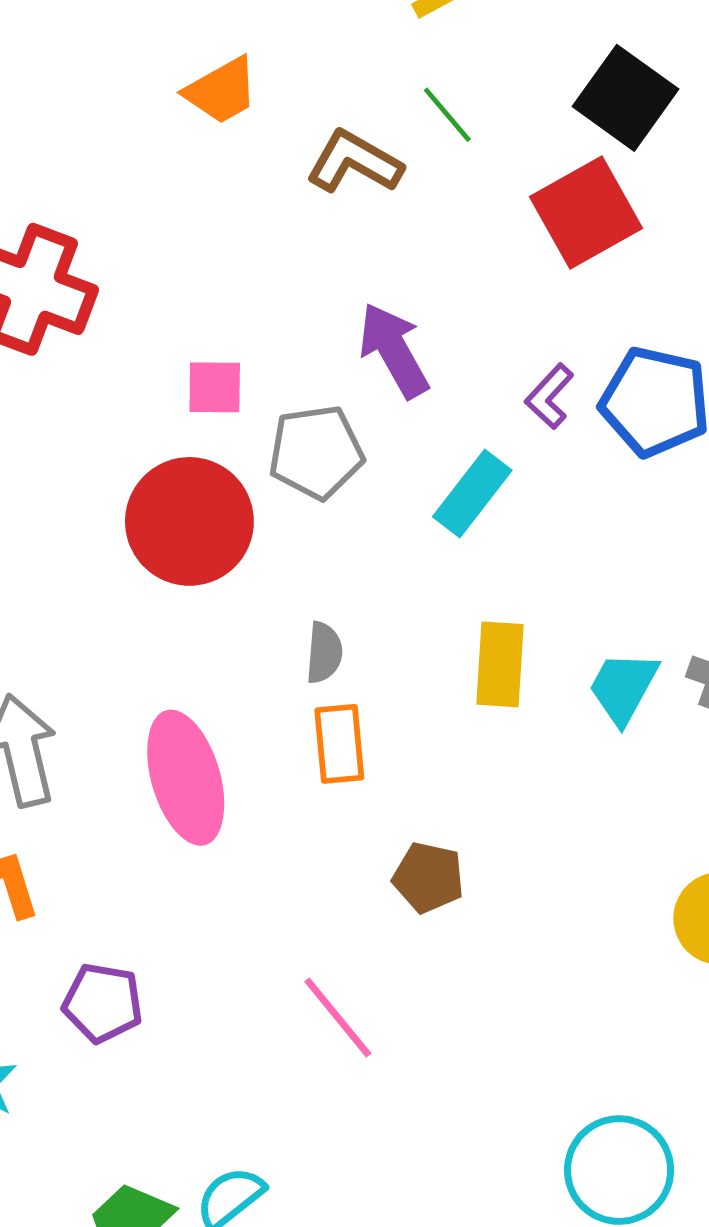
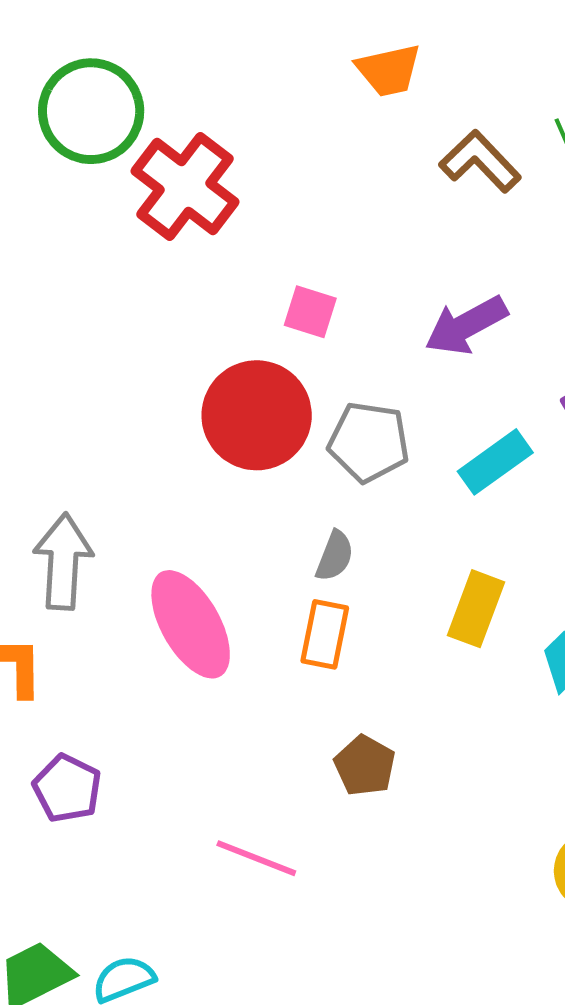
purple arrow: (394, 350) -> (466, 325), turned -106
gray pentagon: (316, 452) -> (369, 442), moved
pink ellipse: (186, 778) -> (191, 624), turned -30
pink line: (338, 1018) -> (256, 858), turned -46

